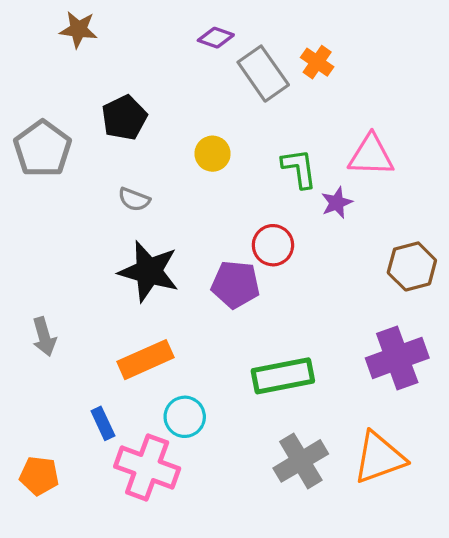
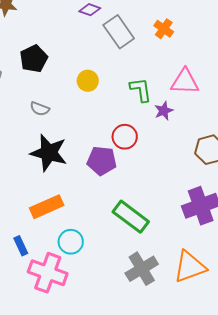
orange cross: (317, 62) -> (164, 29), moved
green rectangle: (283, 376) -> (131, 217), turned 48

